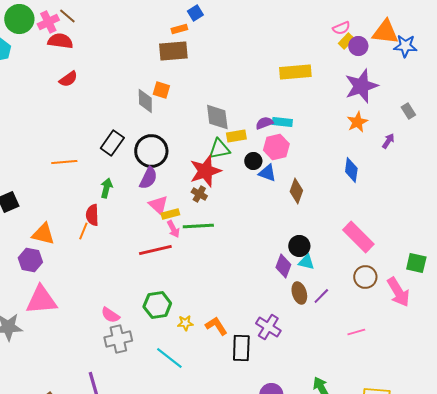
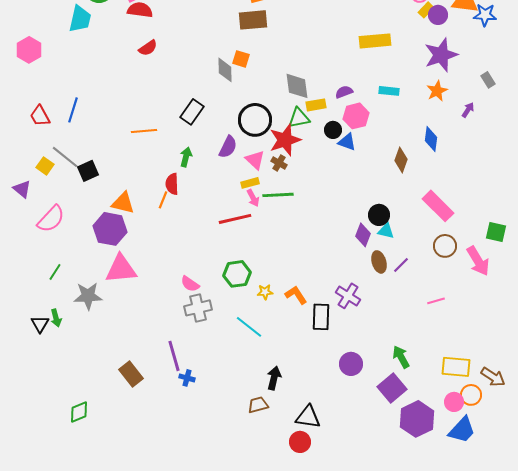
cyan rectangle: (282, 122) -> (389, 91), moved
black circle: (151, 151) -> (255, 120), moved
brown diamond: (296, 191) -> (401, 160), moved
pink triangle: (158, 205) -> (255, 160), moved
purple hexagon: (30, 260) -> (110, 229), size x1.4

